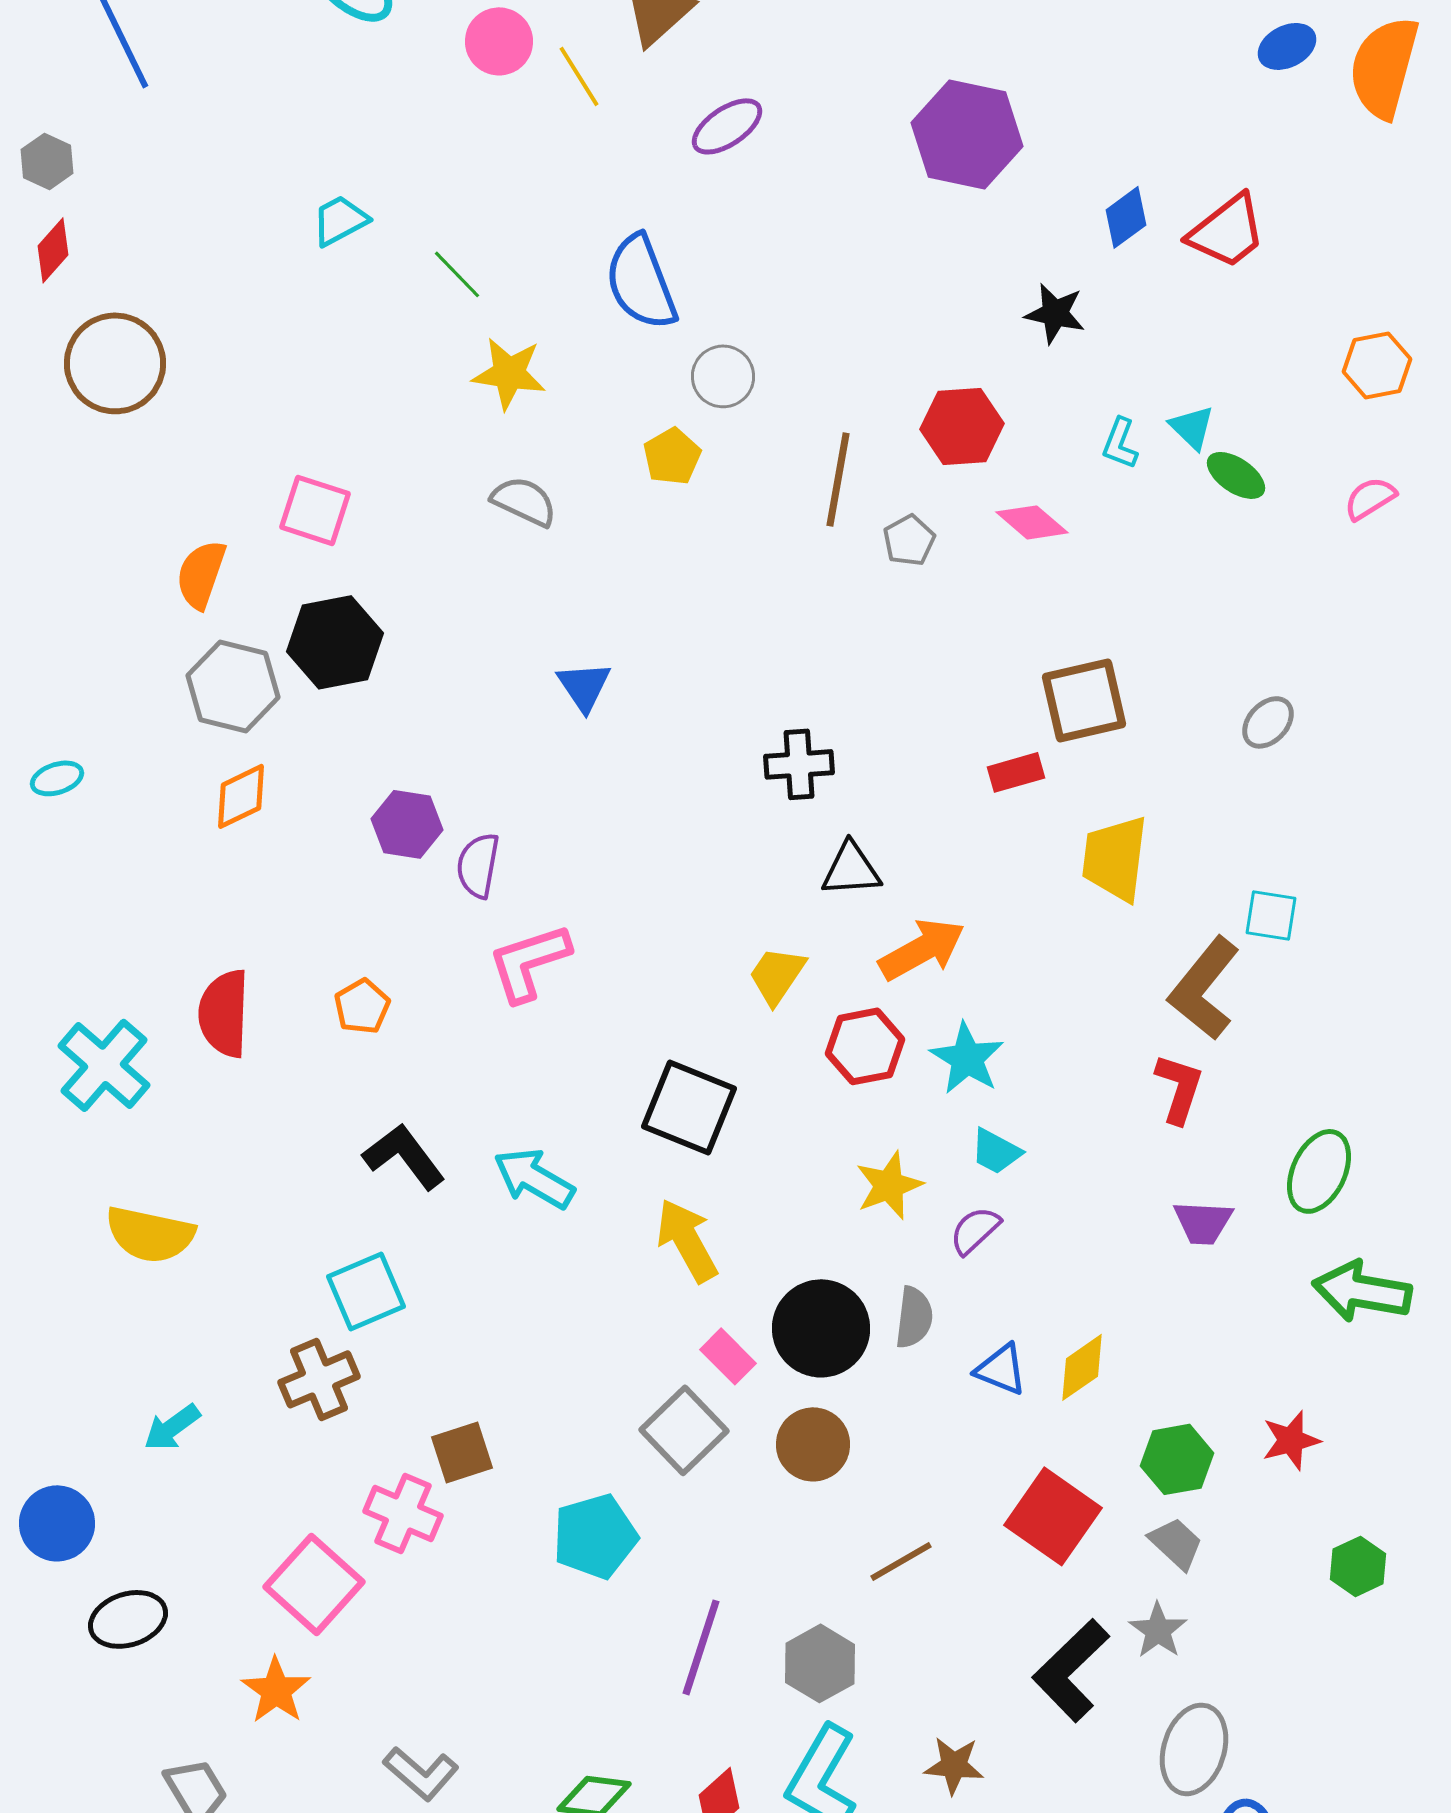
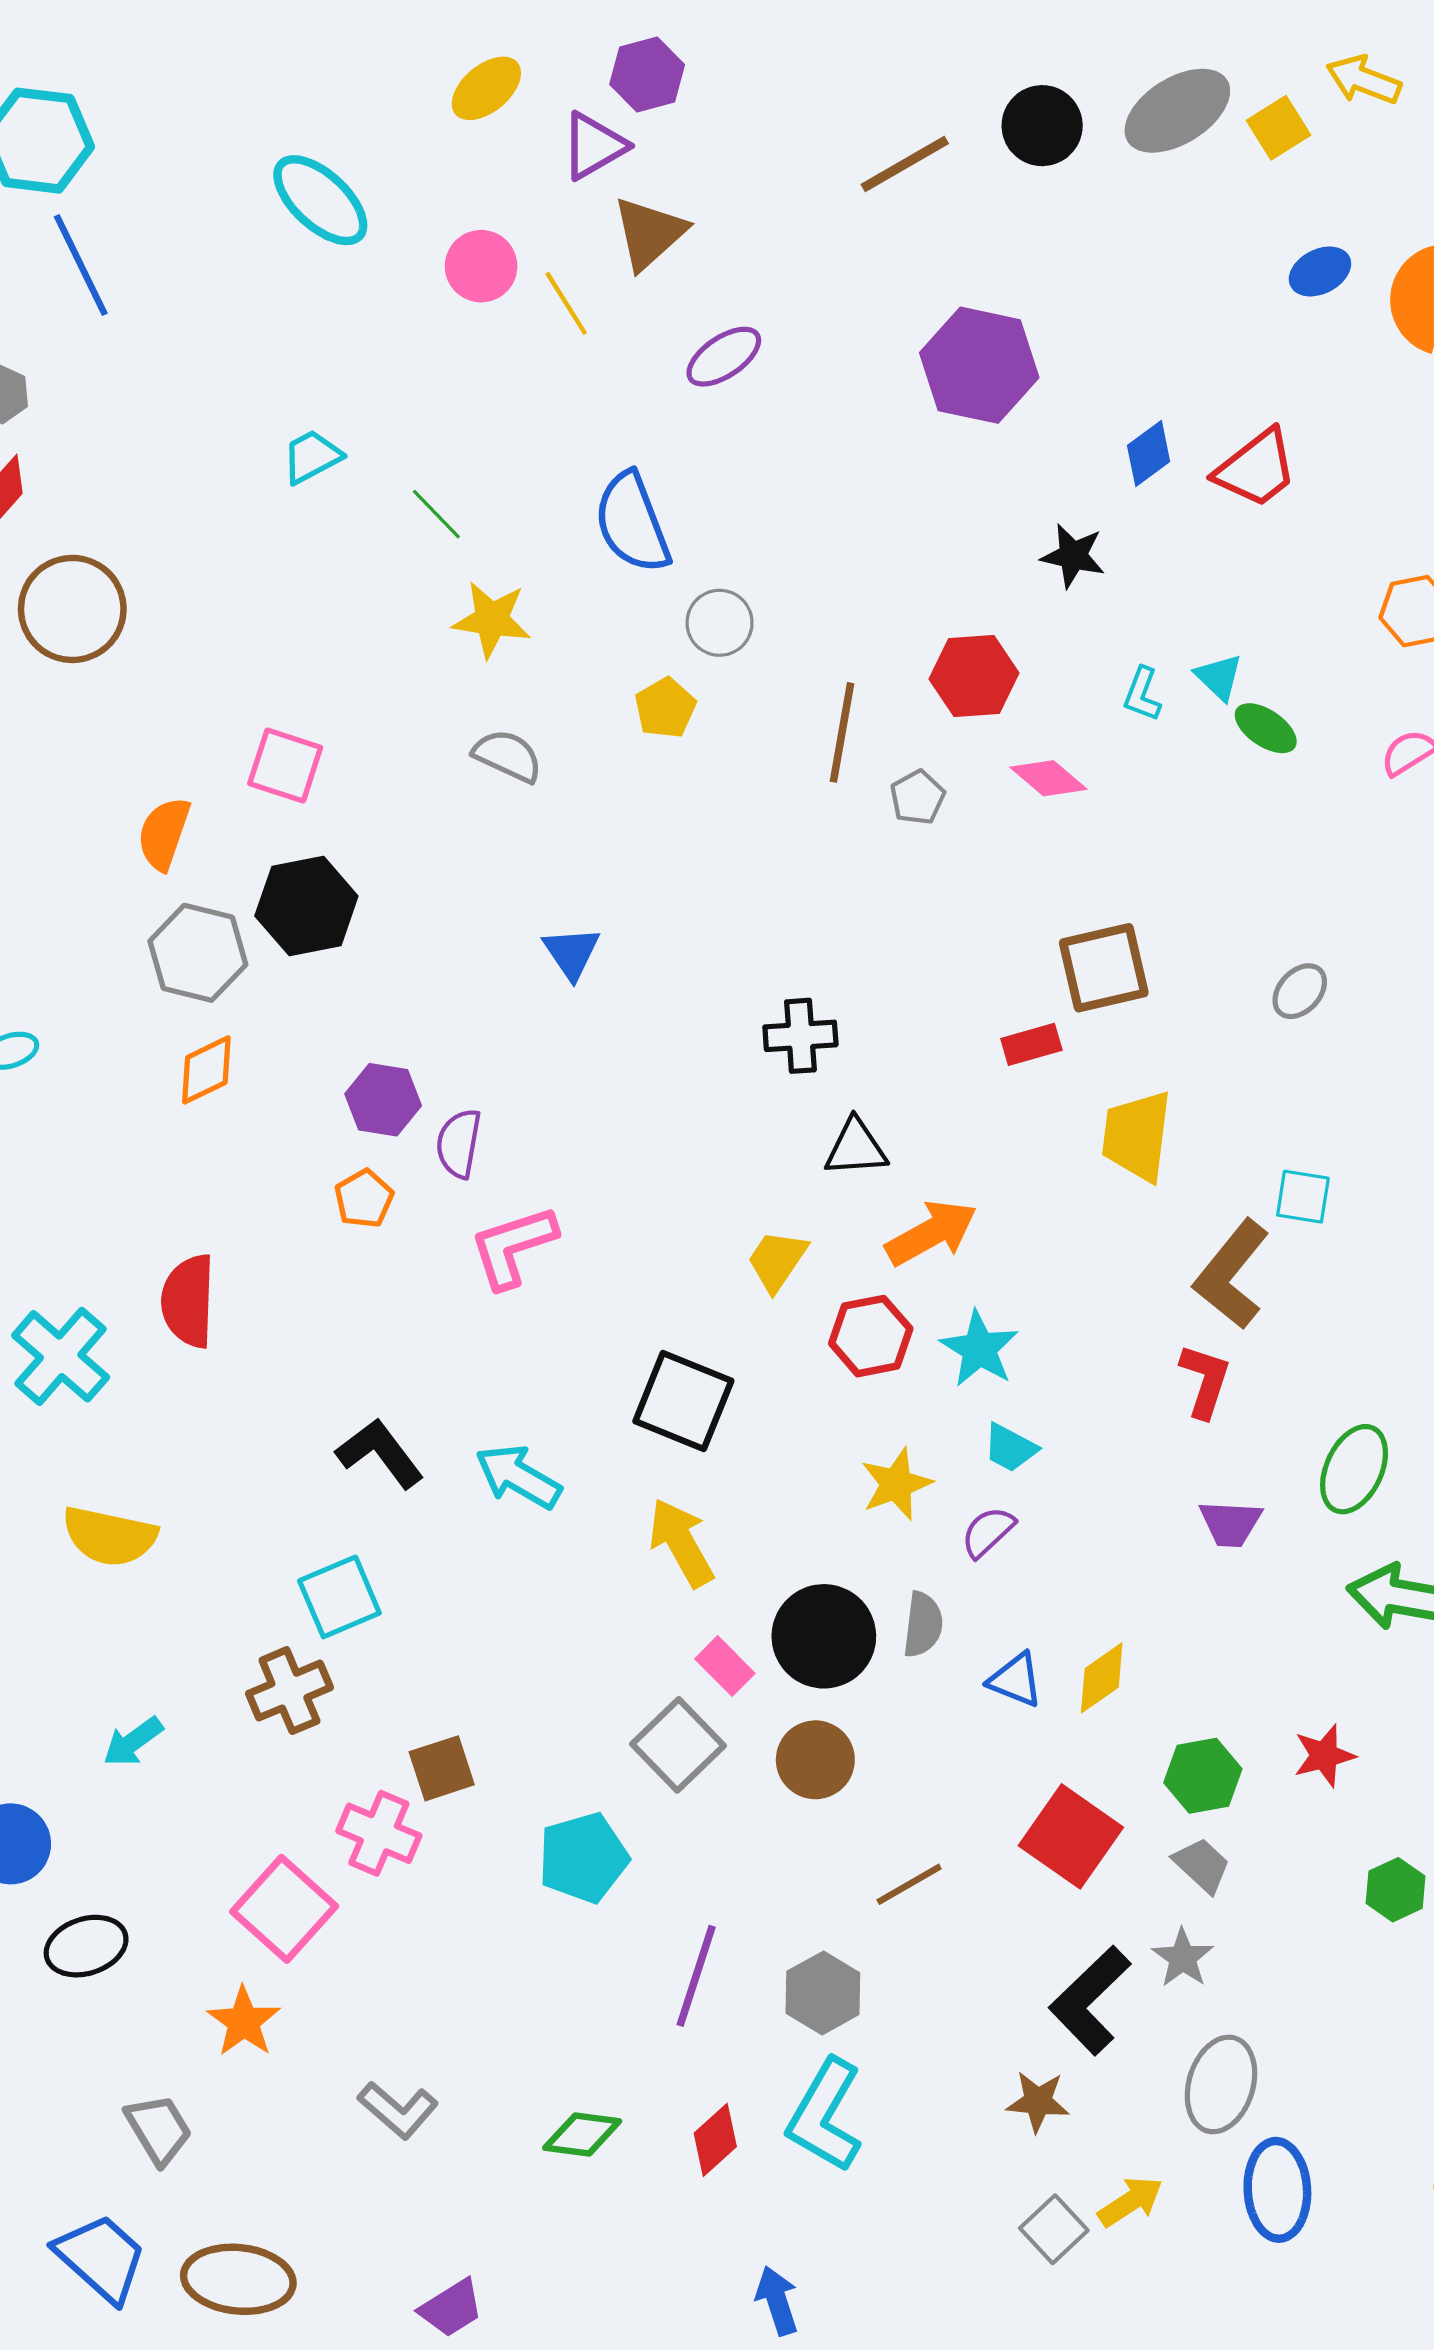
orange pentagon: (362, 1006) -> (364, 1199), moved
brown star: (954, 1765) -> (1038, 2102), moved

